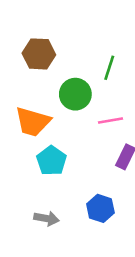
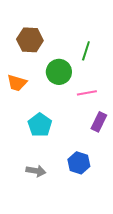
orange trapezoid: (33, 122) -> (17, 83), moved, size x0.7

